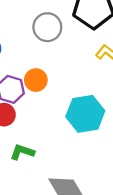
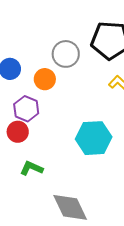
orange circle: (36, 80) -> (45, 79), moved

